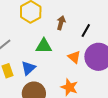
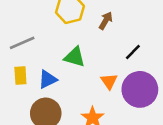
brown arrow: (61, 23) -> (106, 21), moved

